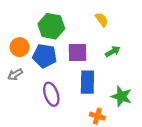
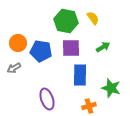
green hexagon: (51, 26) -> (66, 21), moved
purple ellipse: (51, 94) -> (47, 99), moved
orange cross: (97, 116) -> (89, 106), turned -32

